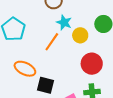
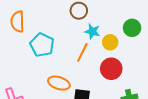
red circle: (92, 64) -> (111, 69), moved

